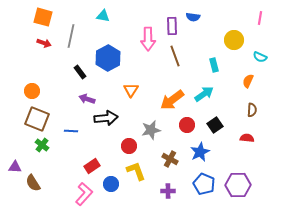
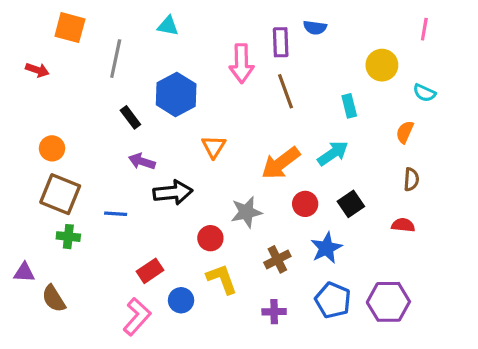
red arrow: (44, 43) -> (37, 70), moved
green cross: (42, 145) -> (68, 237), turned -32
brown cross: (170, 159) -> (277, 259), turned 35

